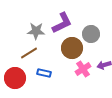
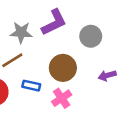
brown circle: (72, 48) -> (63, 68), moved
pink cross: (83, 69) -> (62, 98), moved

